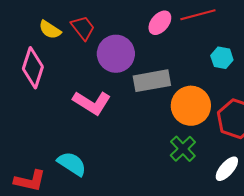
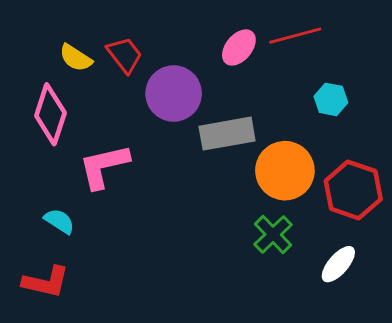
pink L-shape: (92, 103) -> (104, 166), moved, turned 135
cyan semicircle: (72, 164) -> (59, 221), moved, size x0.7

